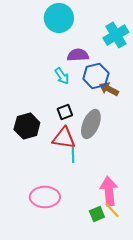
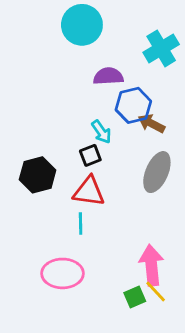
cyan arrow: (62, 76) -> (101, 132), moved
gray ellipse: (91, 124) -> (157, 172), moved
cyan line: (73, 155) -> (81, 223), moved

